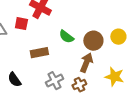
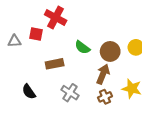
gray cross: (54, 81) -> (70, 93), turned -30
brown cross: (79, 85) -> (105, 97), moved

